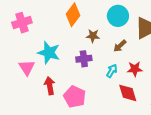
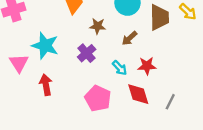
purple cross: (84, 59) -> (87, 53), turned -35
cyan arrow: (112, 71) -> (120, 68), turned 104
pink pentagon: (75, 97) -> (98, 98), moved

